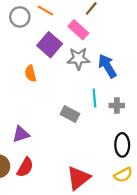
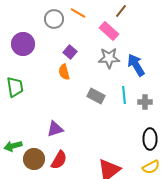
purple square: (50, 45) -> (70, 52), moved, size x0.6
gray rectangle: (70, 114) -> (96, 96), moved

